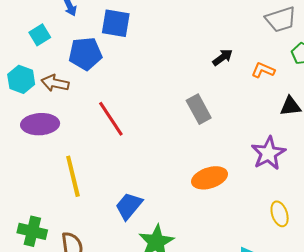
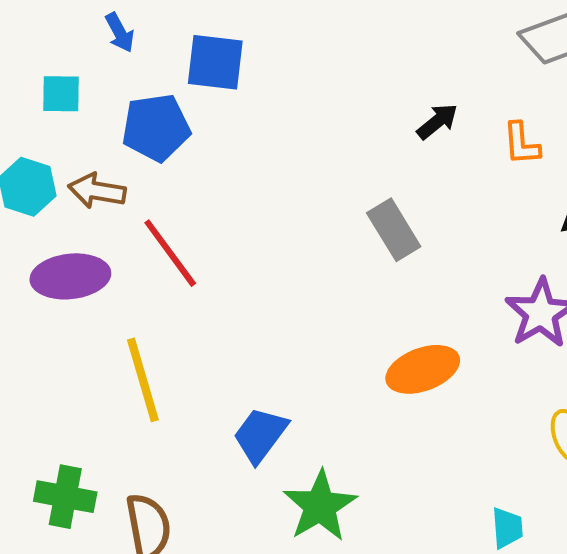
cyan square: (40, 35) -> (61, 94), turned 35
orange L-shape: (263, 70) -> (521, 144), turned -115
red line: (111, 119) -> (170, 253), moved

